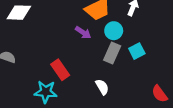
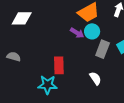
cyan circle: (114, 31) -> (92, 31), moved
red rectangle: (60, 70) -> (59, 65), turned 36

